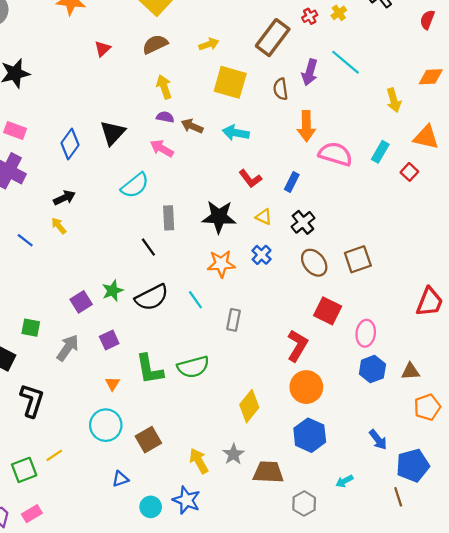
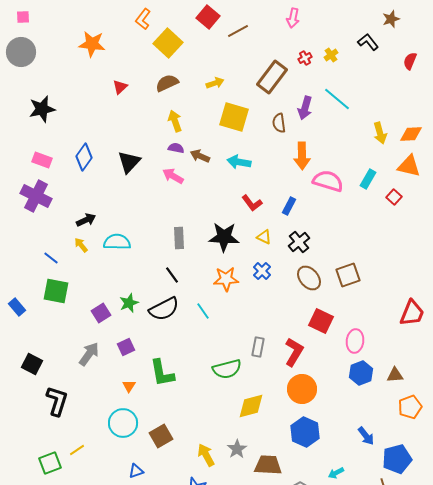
orange diamond: (431, 77) -> (411, 134), moved
blue diamond: (70, 144) -> (84, 157), moved
cyan semicircle: (135, 185) -> (117, 242), moved, turned -140
black line: (148, 247) -> (172, 275), moved
gray rectangle: (234, 320) -> (258, 347), moved
green square: (31, 328) -> (56, 291), moved, size x1.5
green semicircle: (193, 367) -> (227, 369), moved
yellow diamond: (249, 406) -> (251, 406), turned 36

